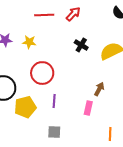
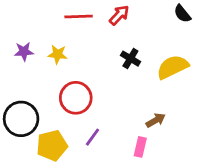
brown arrow: (99, 89) -> (156, 120), turned 32
purple line: (54, 101) -> (93, 137), turned 32

